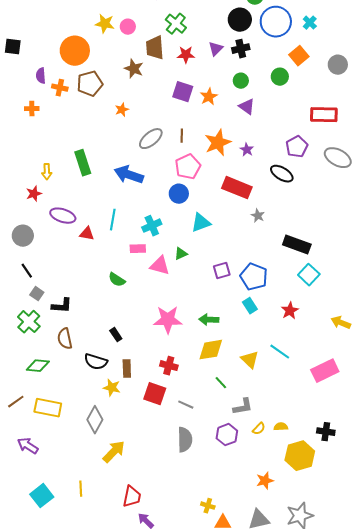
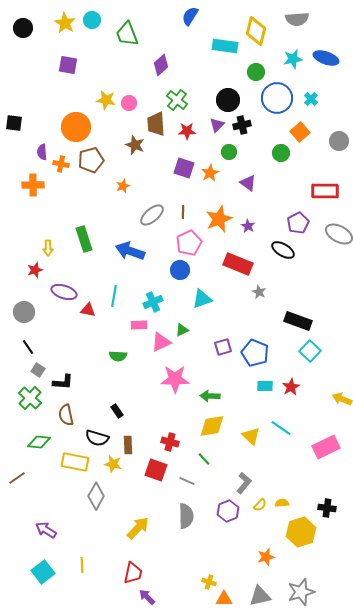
black circle: (240, 20) -> (228, 100), moved
green circle: (241, 81) -> (229, 152), moved
orange cross: (32, 109) -> (33, 185), size x1.5
pink triangle: (160, 266) -> (161, 342), turned -40
green semicircle: (117, 280) -> (118, 356), turned -30
cyan rectangle: (250, 306) -> (265, 386), moved, turned -56
pink star: (168, 320) -> (175, 379), moved
green line: (221, 383) -> (204, 459), moved
gray L-shape: (243, 407) -> (244, 483), turned -40
yellow rectangle: (48, 408) -> (75, 462), moved
purple arrow: (28, 446) -> (46, 530), moved
yellow arrow: (114, 452) -> (138, 528), moved

